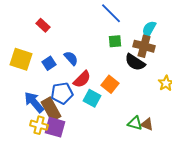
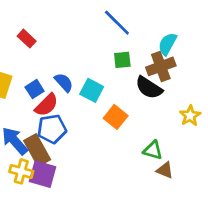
brown cross: (144, 46) -> (161, 66), turned -35
red semicircle: (82, 79) -> (47, 105), moved
cyan square: (92, 98) -> (92, 90), moved
green triangle: (135, 123) -> (153, 150), moved

